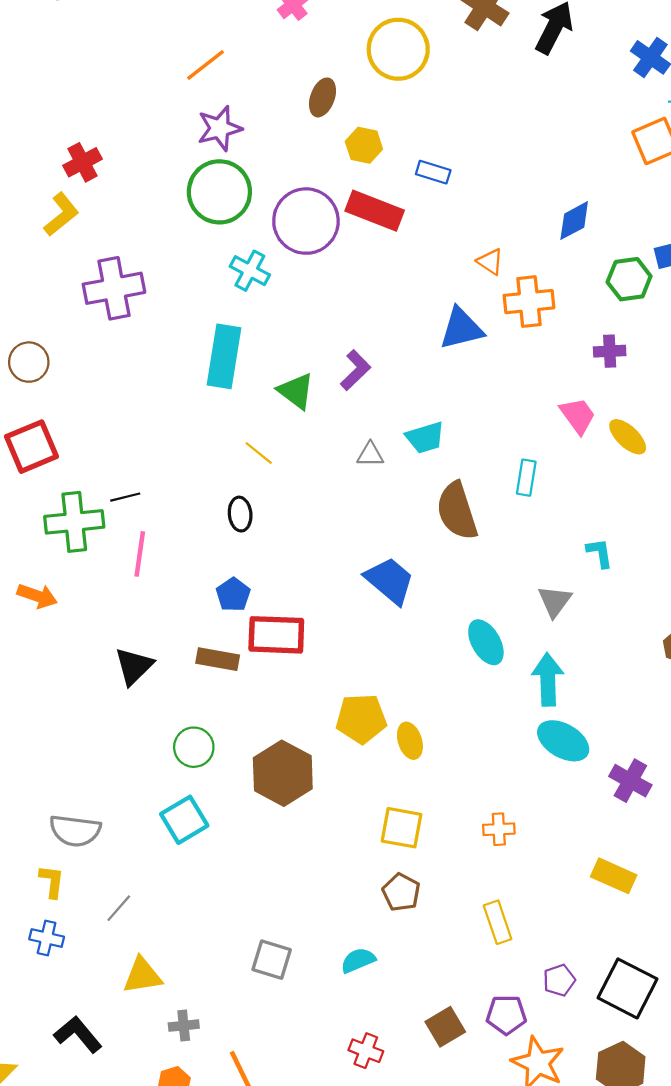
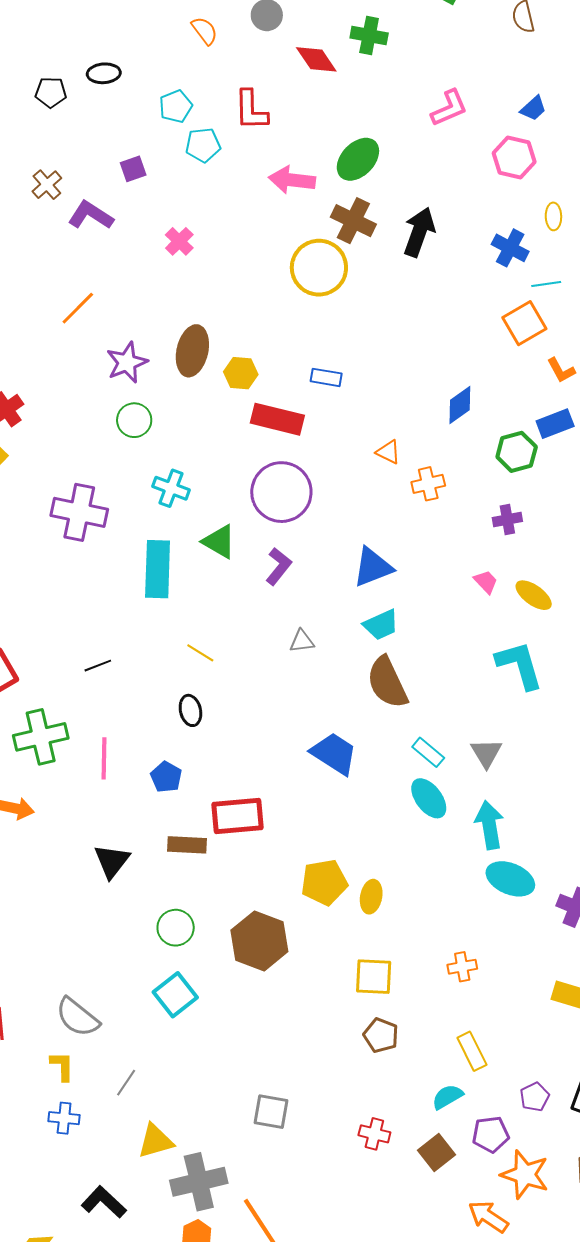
yellow circle: (398, 49) -> (319, 268), moved
orange line: (206, 65) -> (78, 308), moved
brown ellipse: (322, 97) -> (192, 351), moved, size x1.4
yellow hexagon: (364, 145) -> (241, 373), moved
green circle: (219, 192) -> (134, 420), size x0.6
purple circle: (306, 221) -> (281, 492), moved
purple cross: (114, 288) -> (79, 512), moved, turned 30
orange cross: (529, 302) -> (428, 484), size x0.7
blue triangle: (461, 329) -> (373, 567), moved
green triangle: (296, 391) -> (219, 542), moved
pink trapezoid: (578, 416) -> (486, 582), size x0.7
cyan trapezoid: (425, 438) -> (381, 625), moved
cyan rectangle: (526, 478) -> (428, 752), moved, turned -52
black line: (125, 497) -> (98, 666), moved
cyan L-shape: (600, 553) -> (519, 665), moved, size x1.8
blue pentagon: (233, 595) -> (166, 777), moved
yellow ellipse: (410, 741) -> (371, 897), turned 36
gray semicircle: (75, 831) -> (77, 1017), turned 39
cyan semicircle: (358, 960) -> (447, 1097), moved
gray cross: (184, 1026) -> (199, 1182), size x2.0
red cross: (366, 1051) -> (374, 1134), moved

